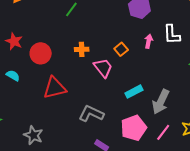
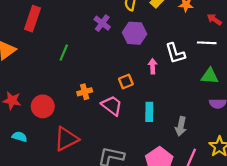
orange square: (121, 49) -> (126, 82), turned 32
cyan rectangle: (134, 92) -> (149, 112), moved, turned -48
gray arrow: (161, 102) -> (181, 126), size x0.7

